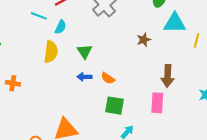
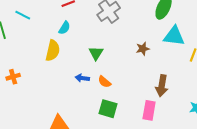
cyan line: (39, 16) -> (23, 15), moved
green triangle: (85, 51) -> (96, 53), moved
orange cross: (13, 83) -> (13, 77), turned -32

